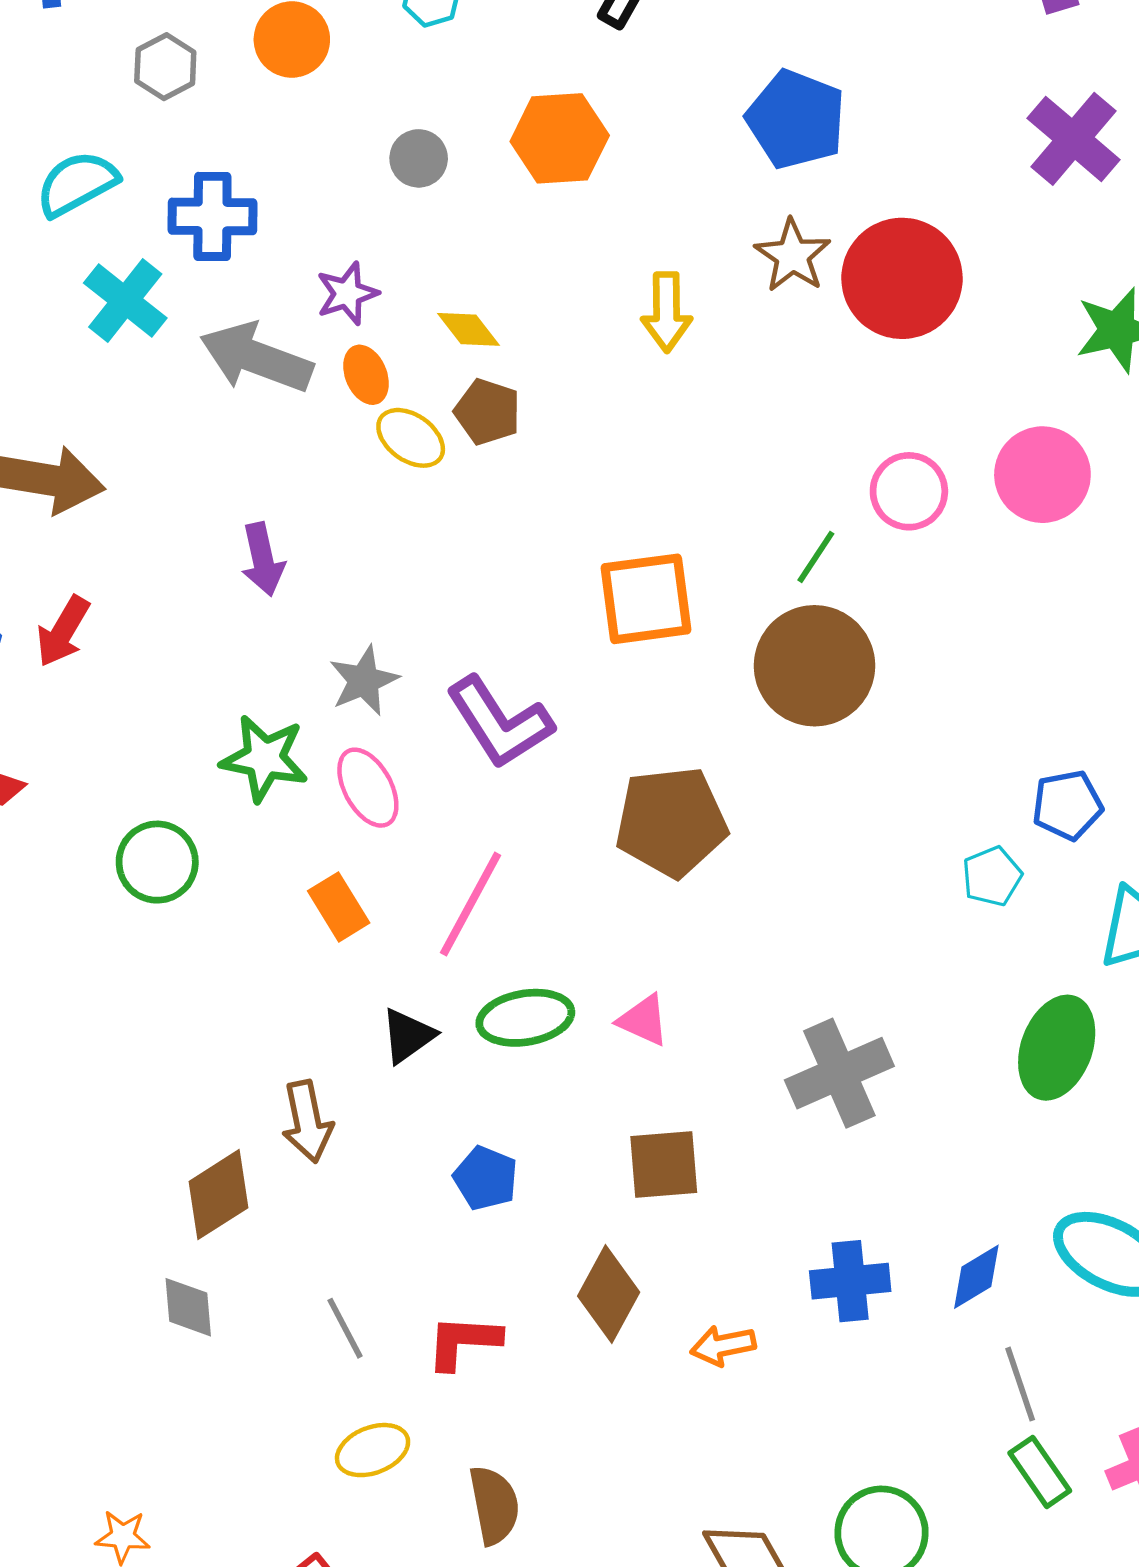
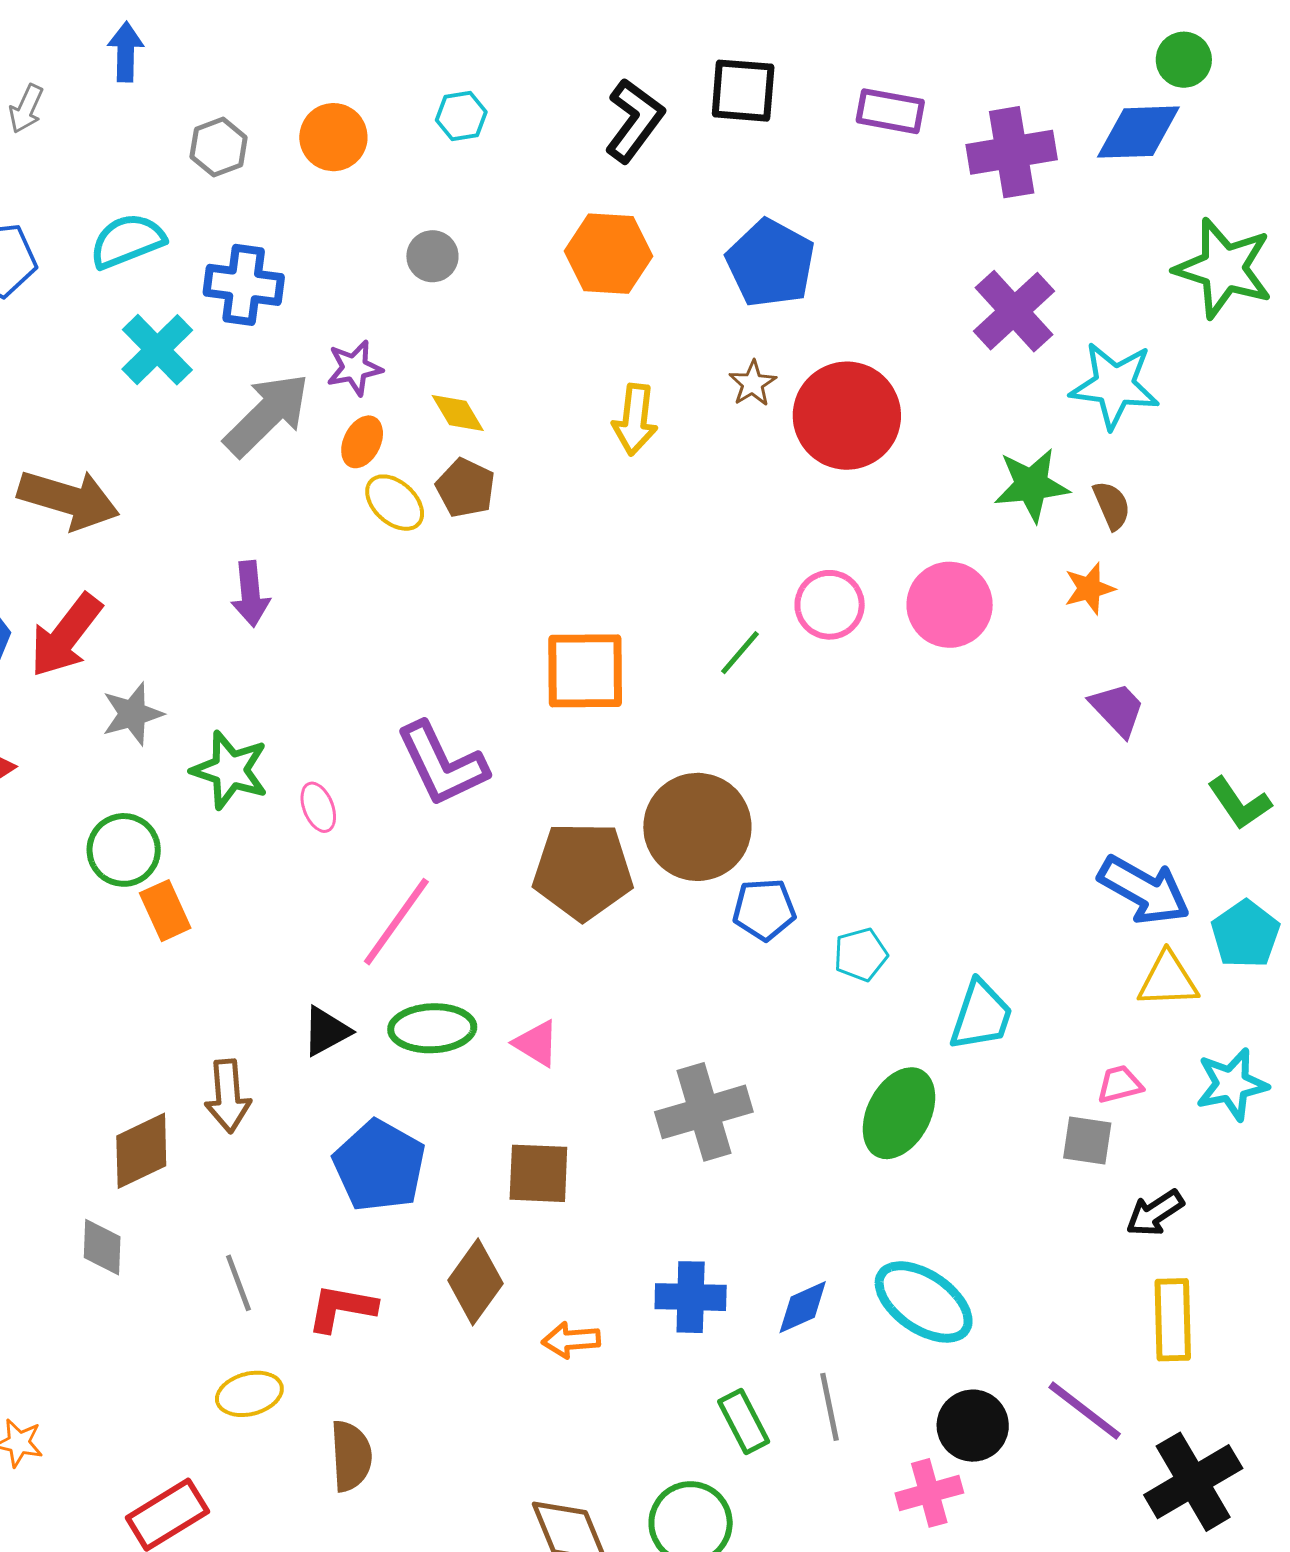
orange hexagon: (560, 138) -> (608, 254), moved
brown star: (793, 256) -> (753, 383), size x0.7
gray arrow: (256, 358) -> (267, 415), turned 108
orange ellipse: (366, 375) -> (362, 442), turned 42
red arrow: (63, 631) -> (66, 635), size x1.4
brown circle: (814, 666) -> (697, 827), moved
gray star: (364, 681) -> (132, 714), moved
pink ellipse: (368, 788) -> (318, 807), size x0.7
blue pentagon: (1067, 805) -> (764, 909), moved
orange rectangle: (339, 907) -> (165, 911), moved
blue pentagon: (486, 1178) -> (379, 1166), size x1.6
green rectangle: (1040, 1472) -> (744, 1422), moved

